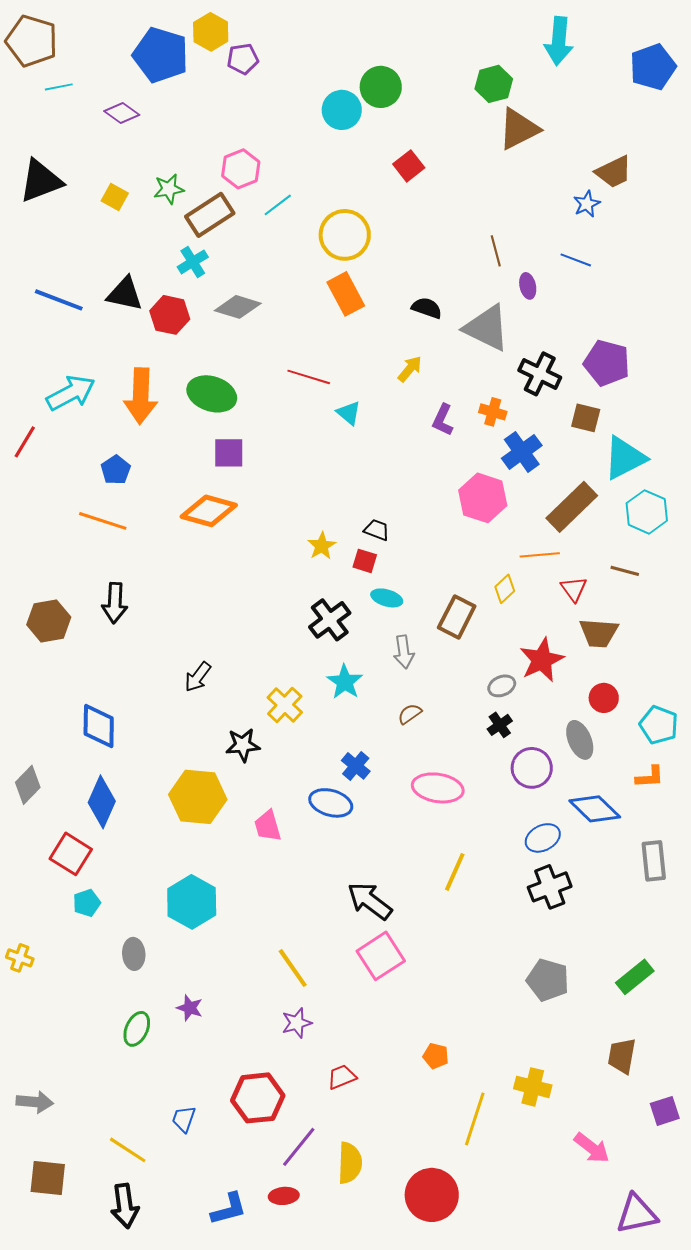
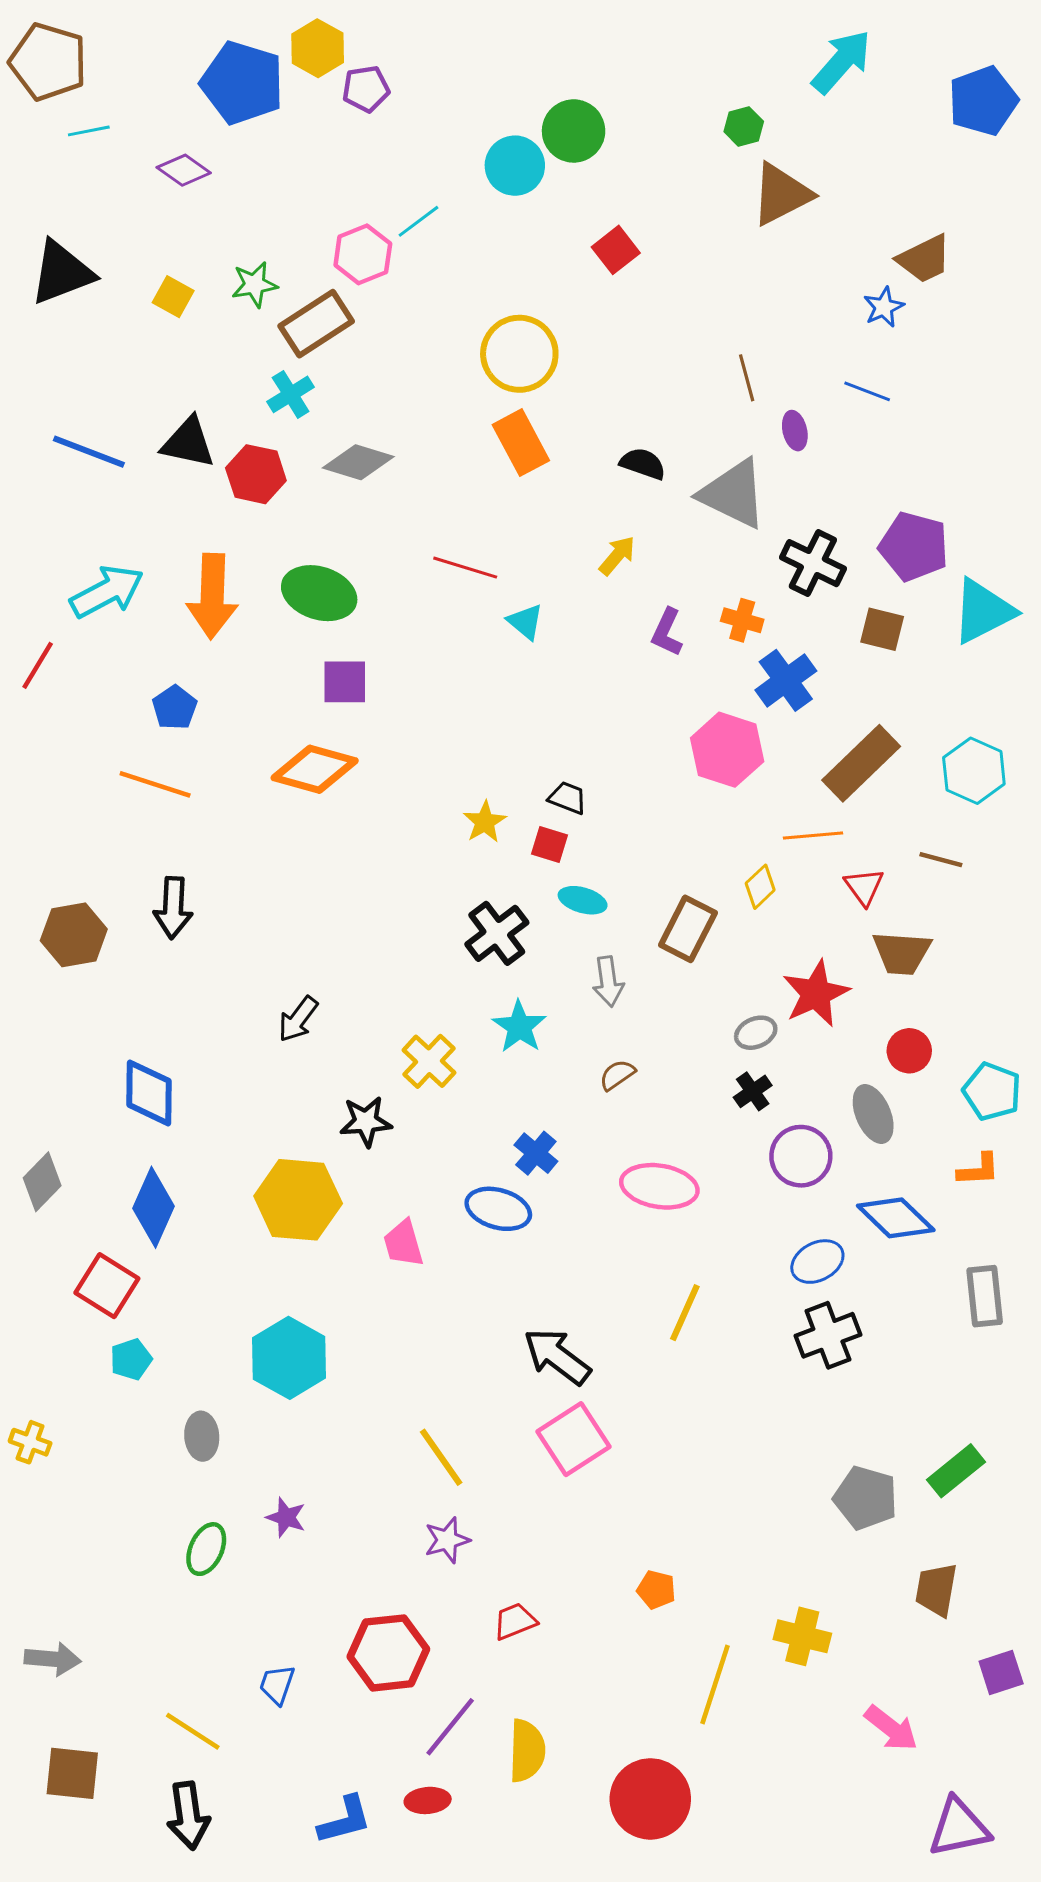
cyan arrow: (559, 41) -> (842, 62), turned -144
green hexagon: (494, 84) -> (744, 126), size x0.7
cyan line: (278, 205) -> (418, 221), moved
cyan triangle: (625, 458) -> (983, 611), moved
gray pentagon: (548, 980) -> (866, 1498), moved

